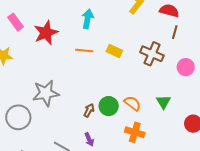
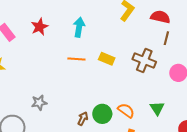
red star: (46, 33) -> (40, 27), moved, size x0.7
gray star: (46, 93) -> (39, 103), size x0.6

